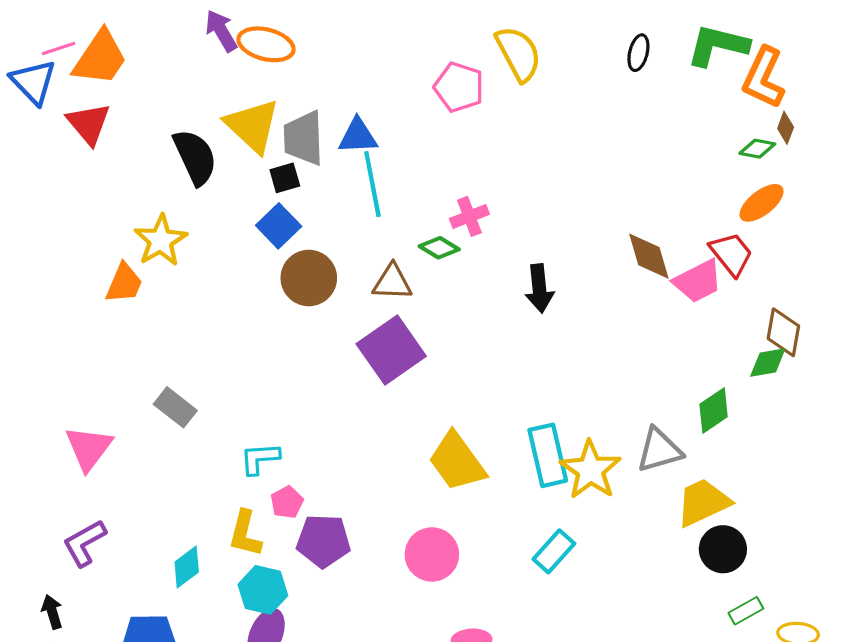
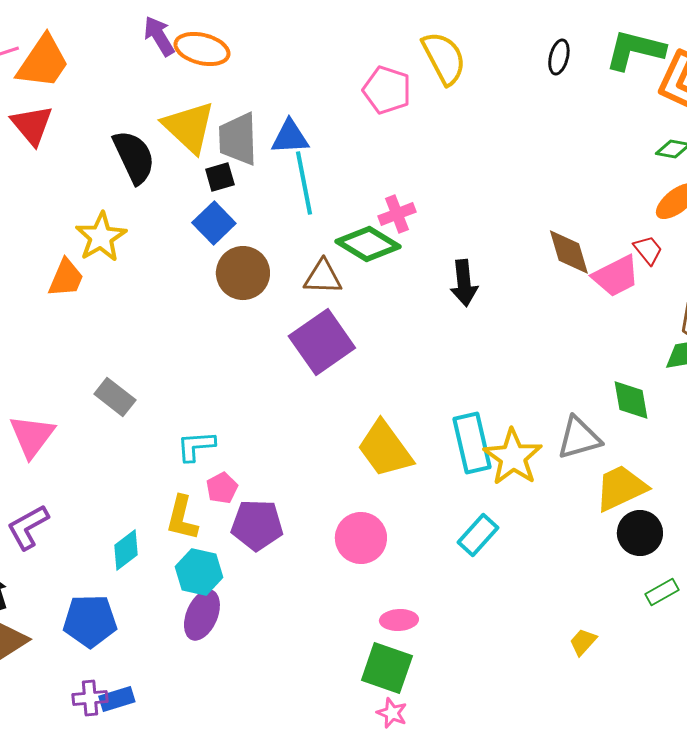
green diamond: (439, 248) -> (368, 244), size x1.6
red trapezoid: (731, 254) -> (648, 250), size x0.7
green diamond: (714, 410) -> (631, 400), turned -66

